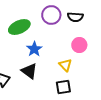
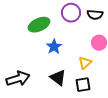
yellow triangle: (65, 65) -> (85, 63), turned 32
black triangle: (29, 71) -> (58, 78), moved

